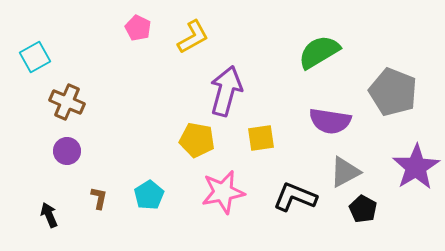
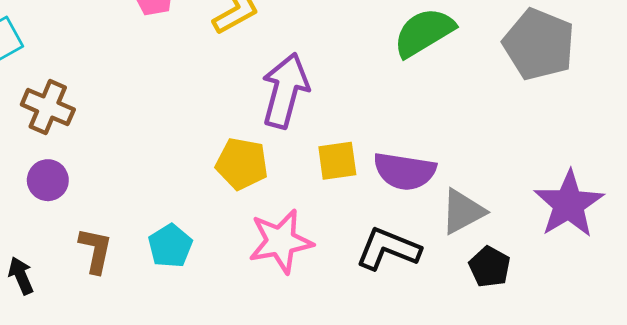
gray pentagon: (393, 92) -> (539, 44), moved
purple semicircle: (330, 121) -> (405, 171), moved
brown L-shape: (99, 198) -> (96, 250), size x1.4

